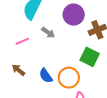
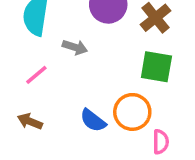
brown arrow: (18, 70) -> (30, 121), moved

